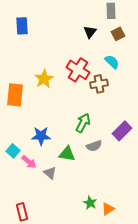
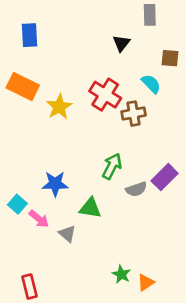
brown square: (118, 34) -> (170, 58), moved, turned 32
orange rectangle: (15, 95) -> (23, 86), moved, turned -70
gray semicircle: (94, 146) -> (136, 189), moved

